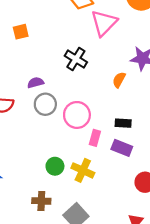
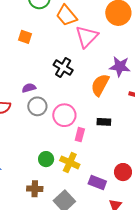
orange square: (21, 32) -> (25, 37), moved, turned 32
orange semicircle: (119, 80) -> (100, 85), size x1.6
purple rectangle: (122, 148) -> (97, 183), moved

